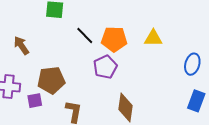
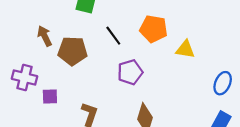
orange pentagon: (114, 39) -> (154, 29), moved
brown pentagon: (51, 80) -> (73, 51), moved

